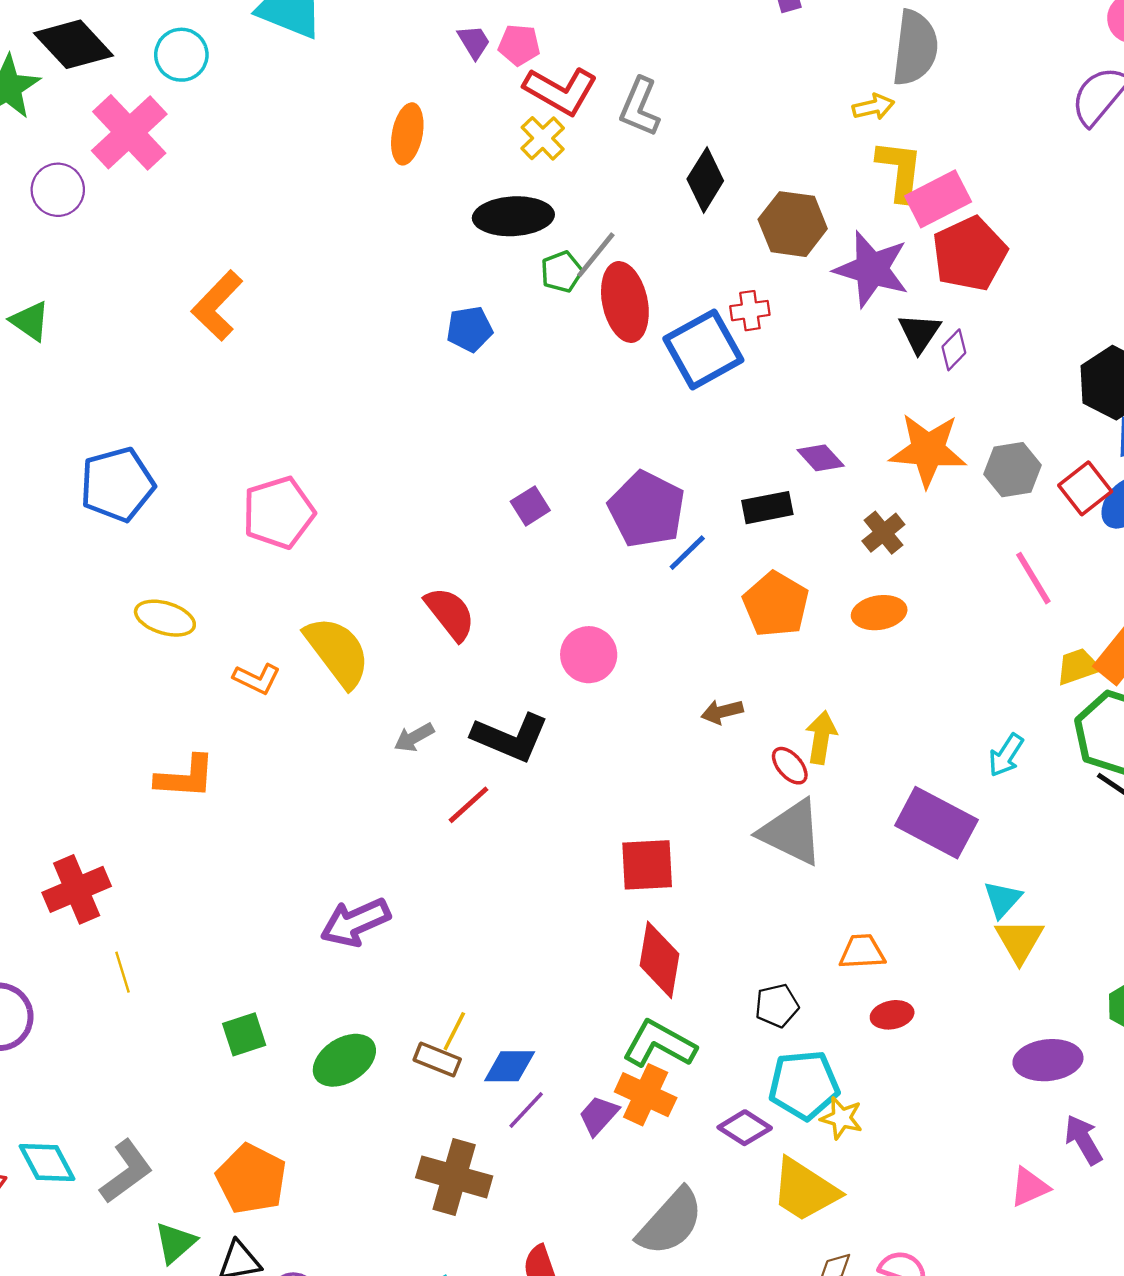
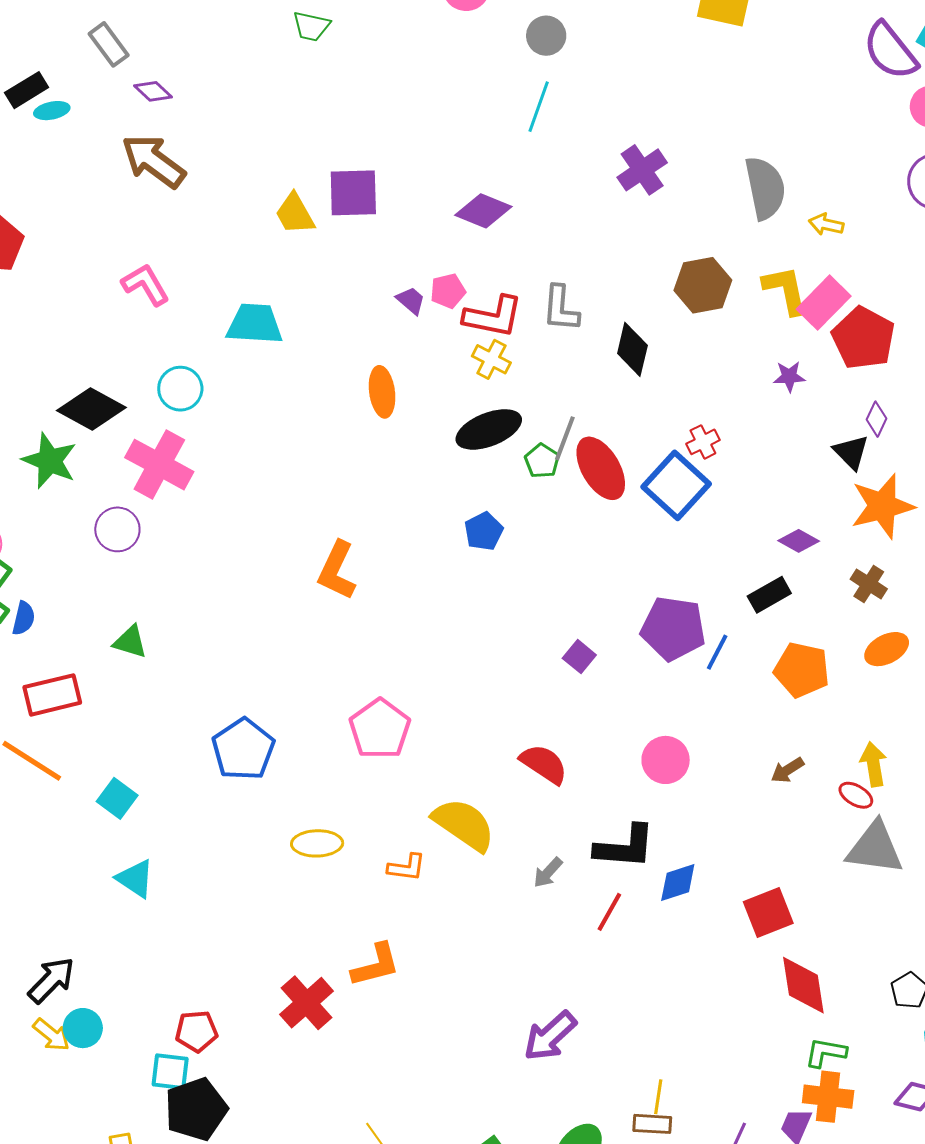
yellow arrow: (873, 107) -> (826, 224), moved, turned -136
brown hexagon: (793, 224) -> (703, 285), moved
purple star: (872, 269) -> (789, 376), size x0.5
orange L-shape: (217, 306) -> (337, 570), moved
black triangle: (919, 333) -> (851, 452), moved
red cross: (77, 889) -> (306, 1003), moved
green L-shape: (659, 1044) -> (826, 1053), size x0.7
blue diamond: (510, 1066) -> (678, 883), moved

